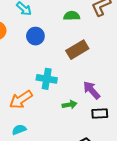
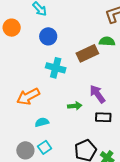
green semicircle: (72, 16) -> (107, 41), moved
cyan cross: (47, 79) -> (56, 68), moved
cyan semicircle: (19, 130) -> (42, 122), moved

